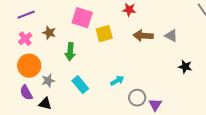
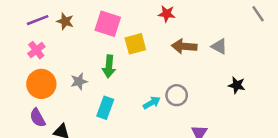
brown star: (49, 33) -> (65, 21), moved
green arrow: (70, 52) -> (109, 66), moved
gray star: (48, 81) -> (79, 81), moved
cyan rectangle: (80, 85) -> (105, 108), turned 60
gray circle: (137, 98) -> (177, 95), moved

